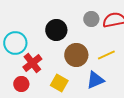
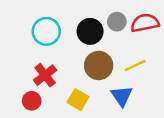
black circle: (56, 30) -> (90, 31), moved
cyan circle: (15, 43) -> (46, 31), moved
blue triangle: (95, 80) -> (122, 96), turned -42

